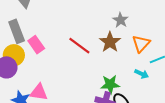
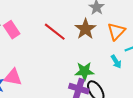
cyan arrow: (142, 74) -> (116, 62), turned 32

